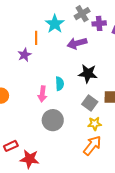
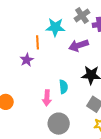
cyan star: (55, 24) -> (55, 27), turned -30

